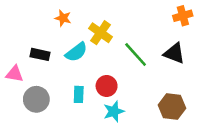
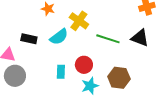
green line: (136, 54) -> (108, 39), turned -30
gray circle: (36, 99) -> (15, 76), moved
brown hexagon: (172, 107) -> (119, 78), moved

